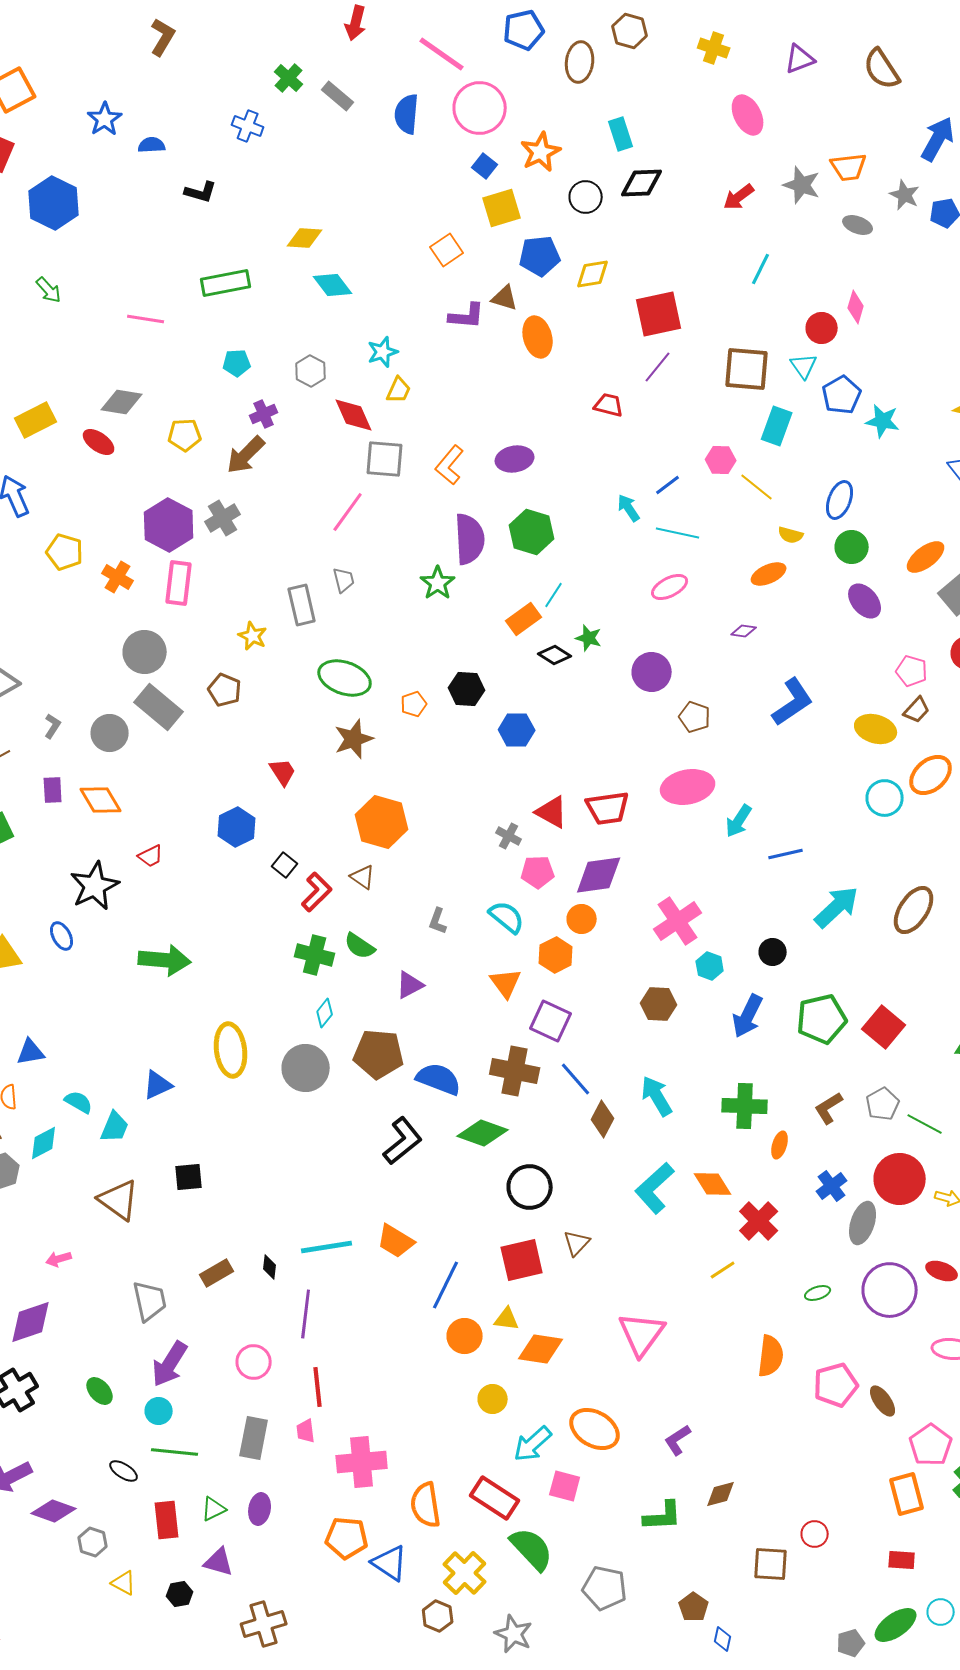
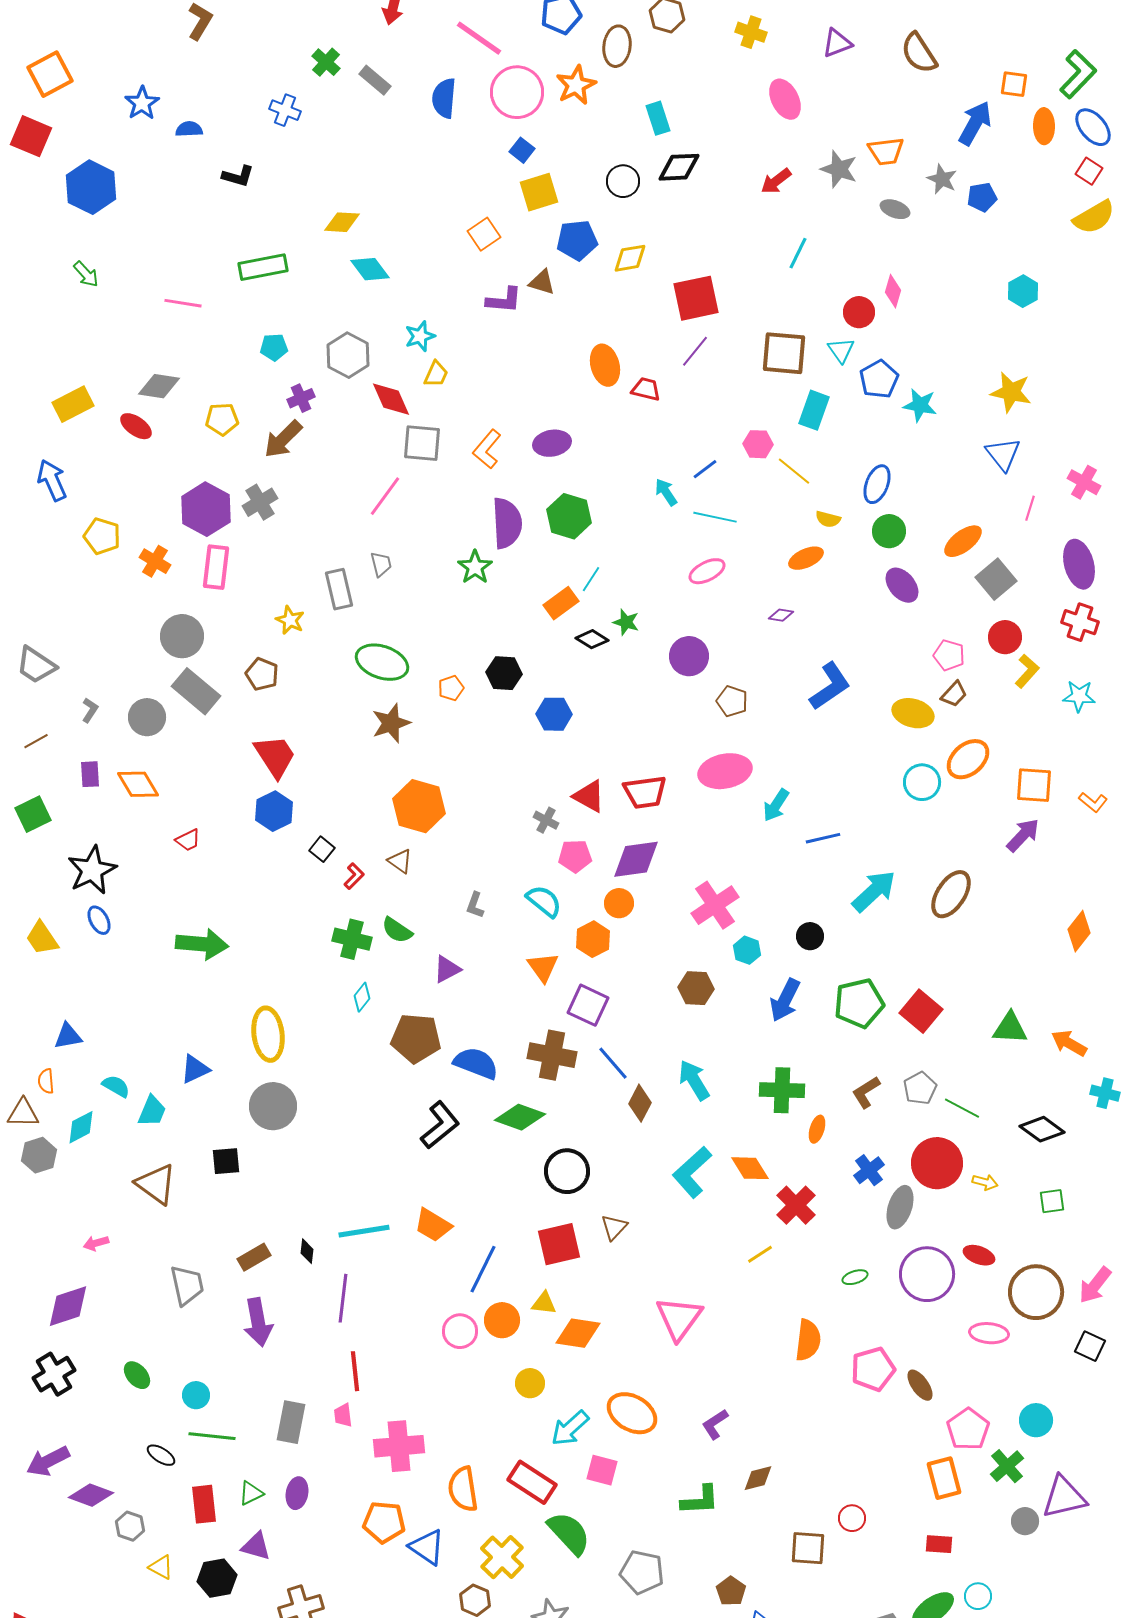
orange star: (541, 152) -> (576, 85), moved
orange ellipse: (538, 337) -> (605, 365), moved
gray hexagon: (311, 371) -> (348, 355), size x1.4
red trapezoid: (283, 772) -> (275, 756), moved, size x1.6
black star: (95, 886) -> (92, 870), moved
red L-shape: (317, 892) -> (354, 876), size x0.7
gray circle: (306, 1068) -> (273, 1106), moved
pink circle: (254, 1362) -> (460, 1331), moved
purple arrow: (170, 1364) -> (258, 1322), moved, turned -42
black hexagon: (180, 1594) -> (217, 1578), size x1.5

